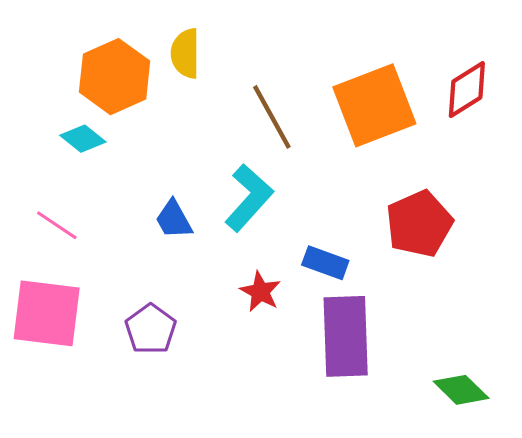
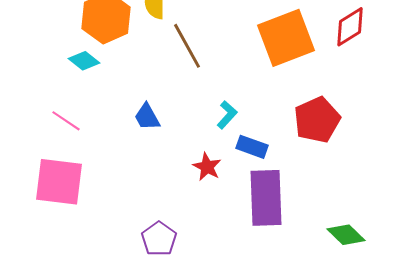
brown line: (272, 117) -> (187, 46), moved
cyan L-shape: (249, 198) -> (227, 115), moved, size x0.6
purple pentagon: (151, 329) -> (159, 239), moved

